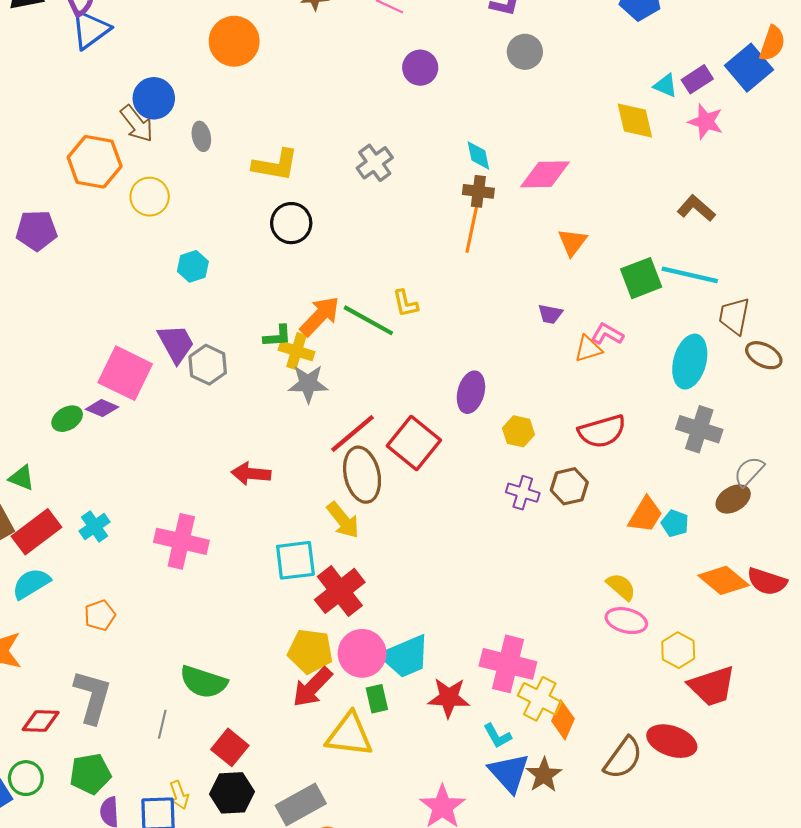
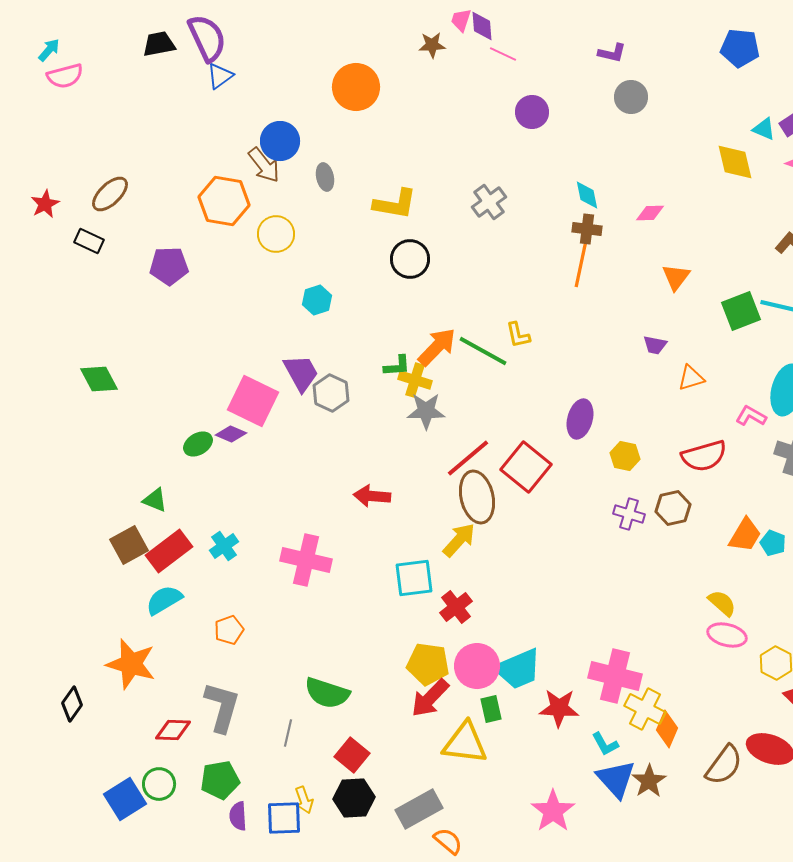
blue triangle: (90, 30) -> (220, 76), size x0.7
pink diamond: (545, 174) -> (650, 213), size x0.6
pink L-shape: (607, 334) -> (751, 416), moved
yellow arrow: (343, 520) -> (459, 540), turned -99
red cross: (340, 591) -> (456, 607), size x0.7

